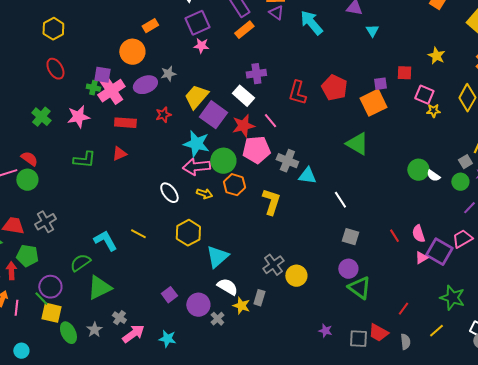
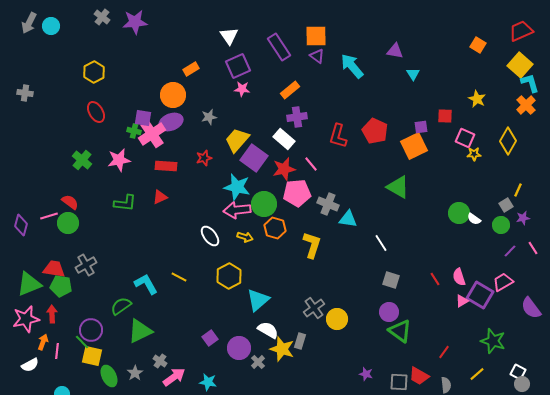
orange rectangle: (244, 30) -> (290, 90), moved
purple ellipse: (145, 85) -> (171, 122), moved
green pentagon: (27, 256) -> (61, 286), moved
yellow star: (241, 306) -> (282, 349), size x1.4

